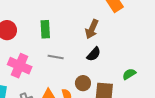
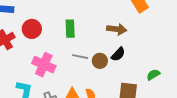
brown arrow: (92, 29) -> (117, 29), turned -108
brown circle: (83, 83) -> (100, 61), moved

